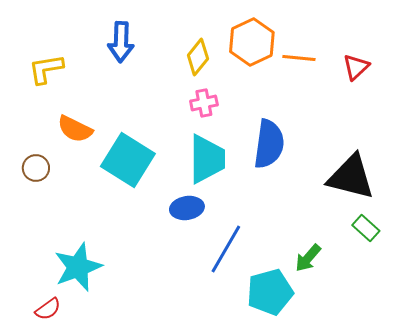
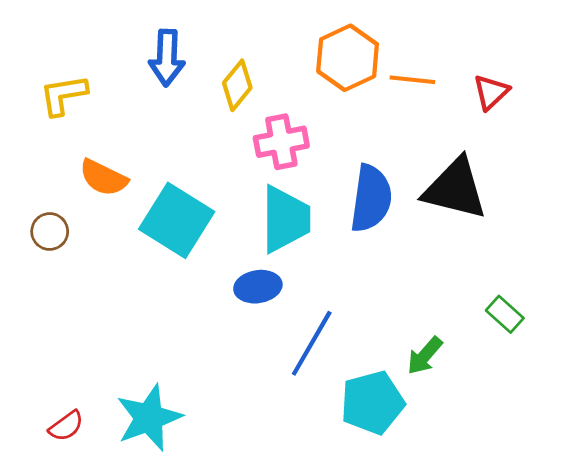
yellow diamond: (198, 57) -> (237, 85), moved
pink cross: (204, 103) -> (281, 142), size x1.4
black triangle: (351, 177) -> (455, 189), moved
cyan star: (78, 267) -> (149, 418), moved

